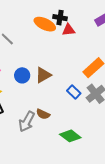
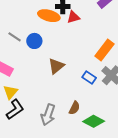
blue circle: (22, 75) -> (34, 41), moved
brown semicircle: (43, 114) -> (74, 108), moved, turned -80

